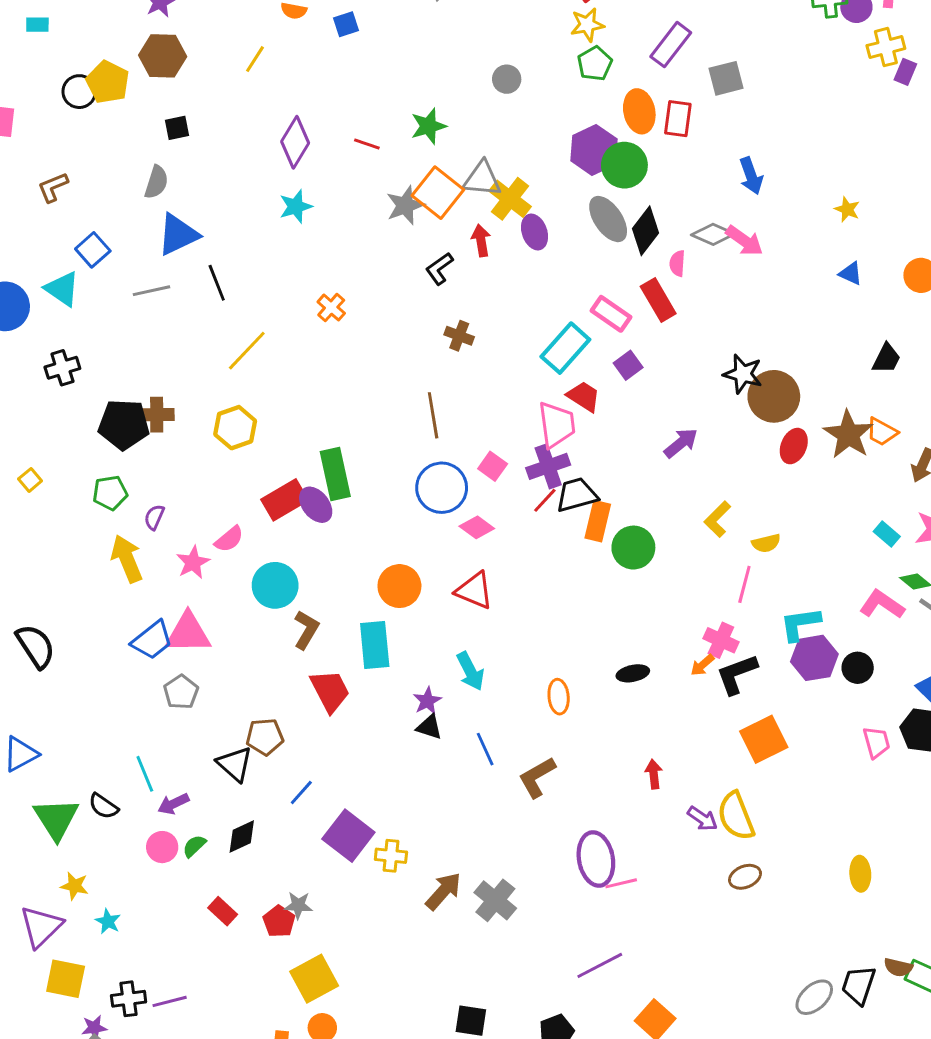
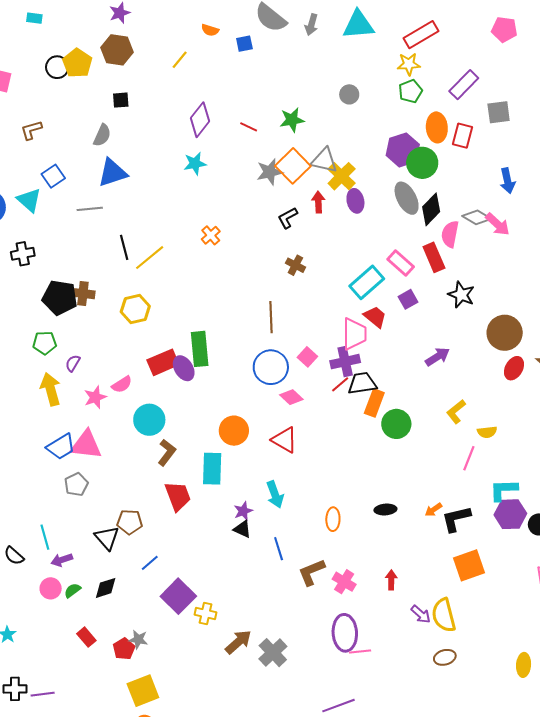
pink semicircle: (677, 263) -> (450, 234), size x1.5
black line: (217, 283) -> (124, 247), moved
black star: (743, 374) -> (461, 295), moved
pink cross: (721, 640) -> (344, 582), moved

